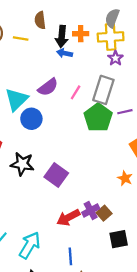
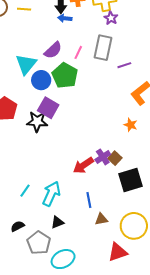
green pentagon: (98, 118) -> (65, 75), moved
purple square: (56, 175) -> (48, 108), moved
black square: (119, 239) -> (131, 180), size x1.4

